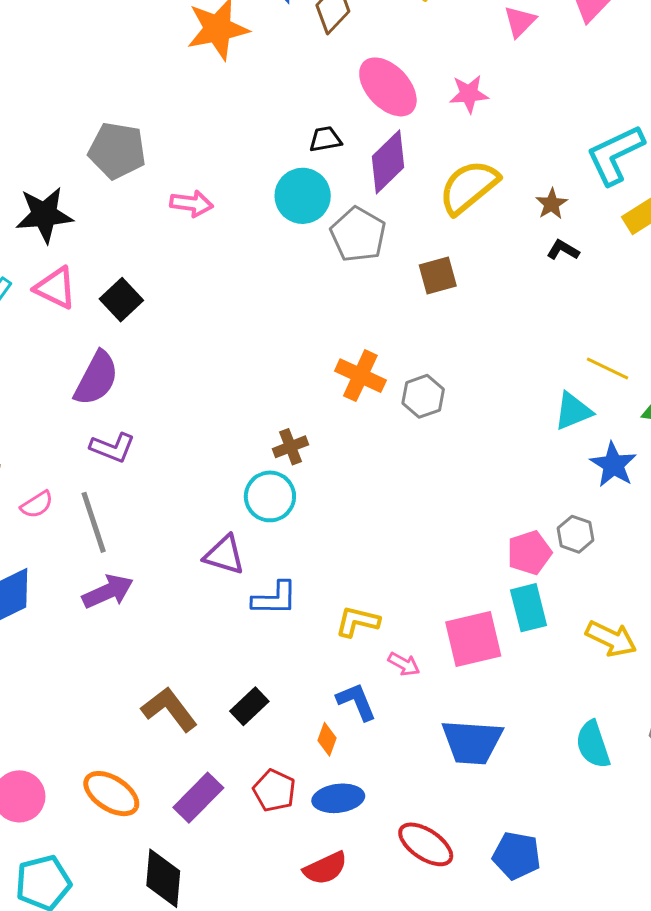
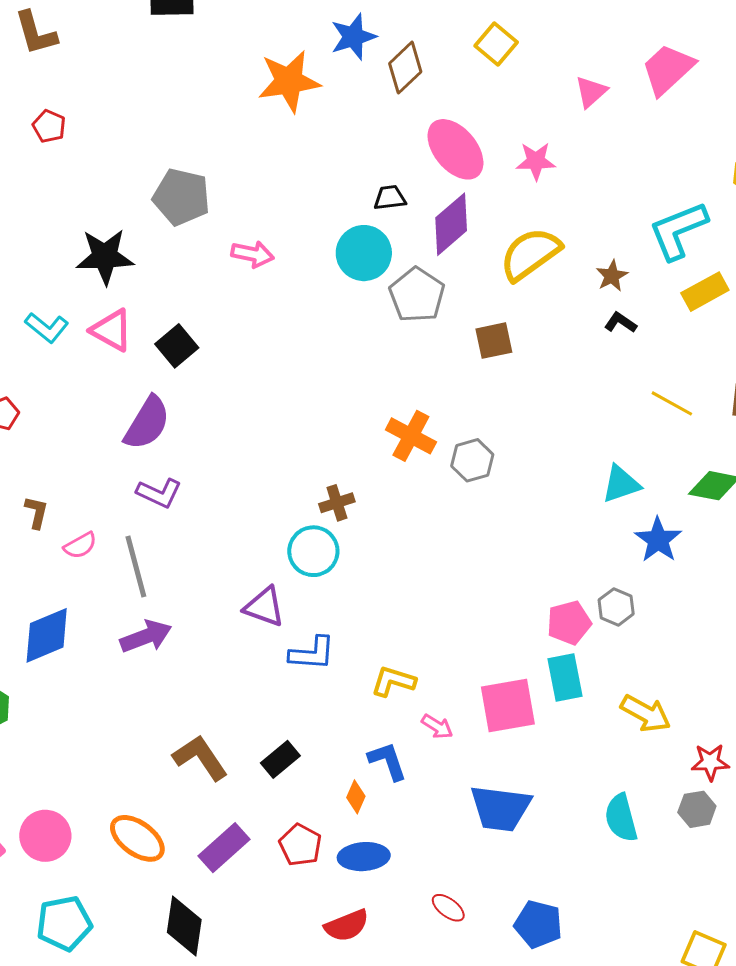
yellow line: (608, 369) -> (672, 403), moved
red ellipse: (426, 844) -> (448, 908), size x0.6

